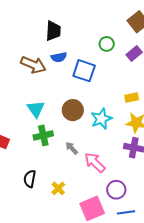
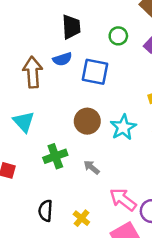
black trapezoid: (53, 31) -> (71, 27), moved
brown arrow: (33, 65) -> (33, 72), turned -110
cyan triangle: (36, 109) -> (24, 122), moved
pink arrow: (95, 162) -> (123, 199), moved

